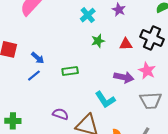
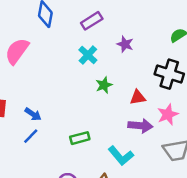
red triangle: (126, 44) -> (138, 97), moved
green rectangle: (70, 71) -> (80, 138), moved
pink star: (147, 71) -> (168, 114), turned 30

